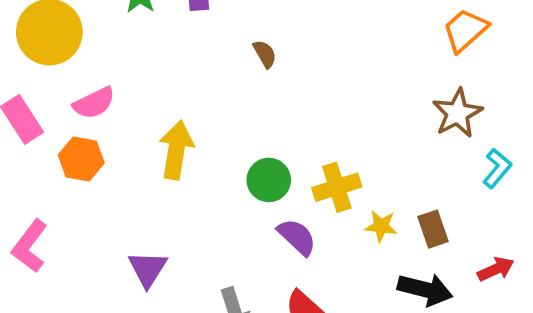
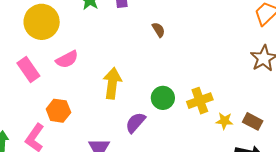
orange hexagon: (81, 159) -> (58, 111), moved
brown rectangle: (433, 229) -> (253, 121), turned -42
purple semicircle: (297, 237) -> (136, 123), moved, turned -90

